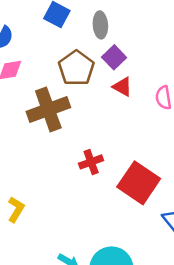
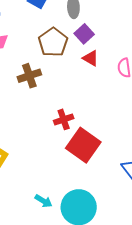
brown cross: (48, 109) -> (29, 76), size x0.7
red square: (139, 183) -> (83, 145), moved

